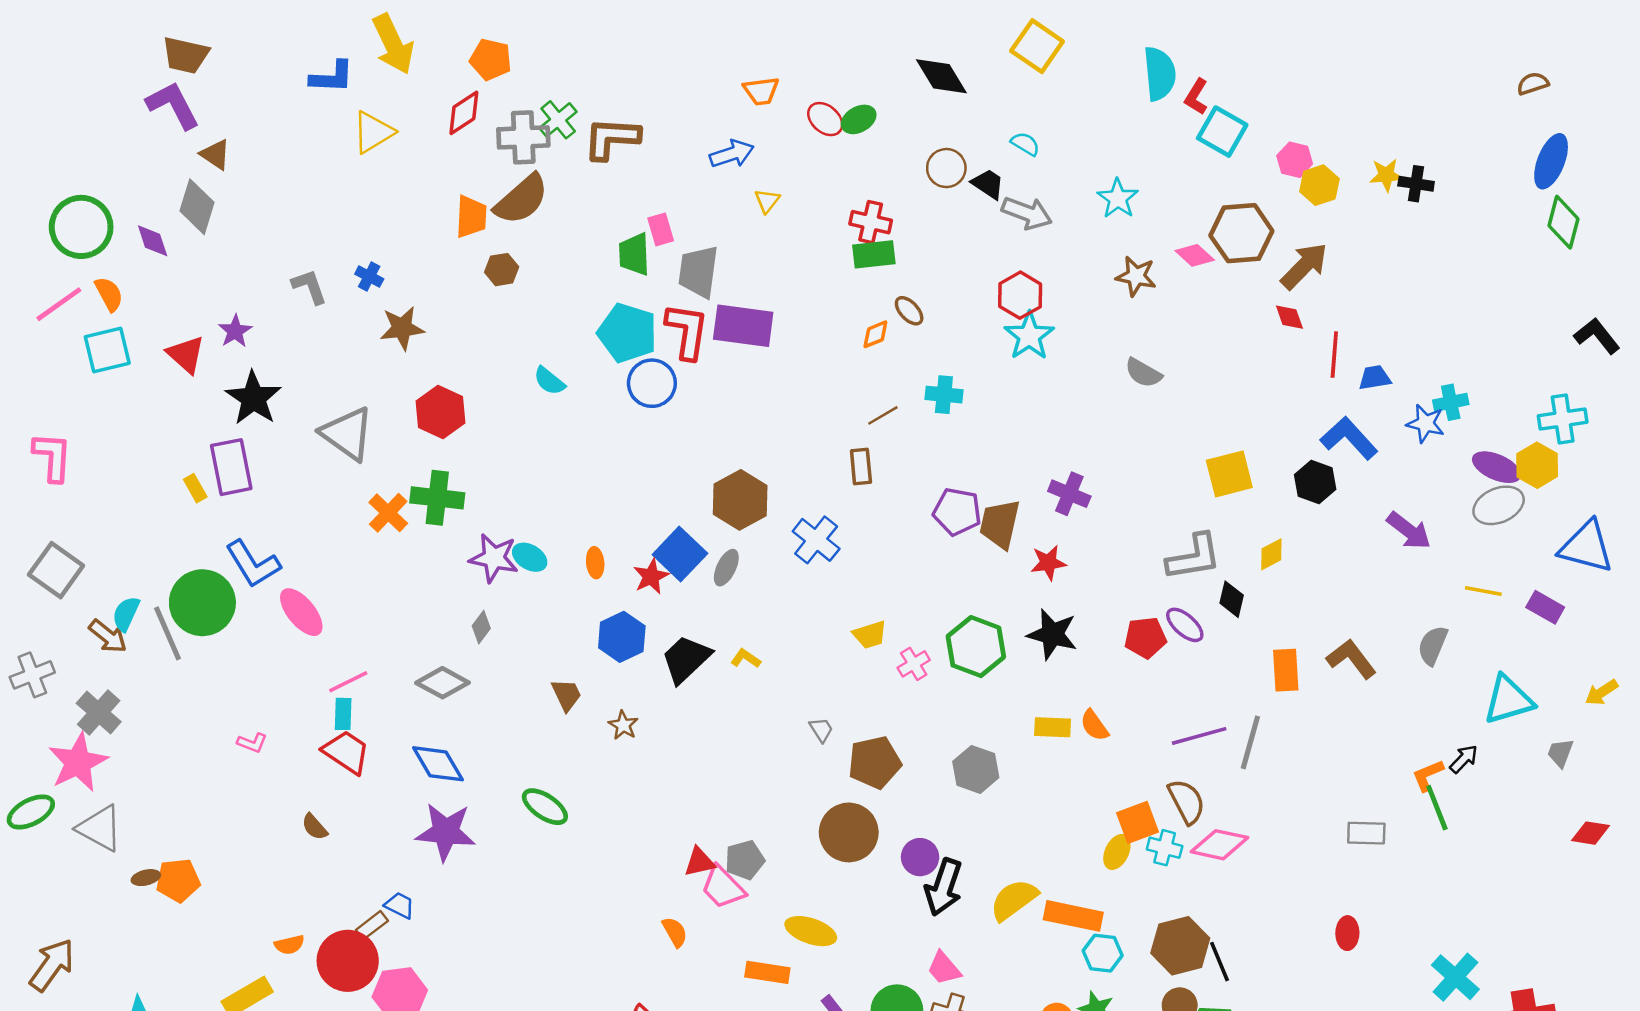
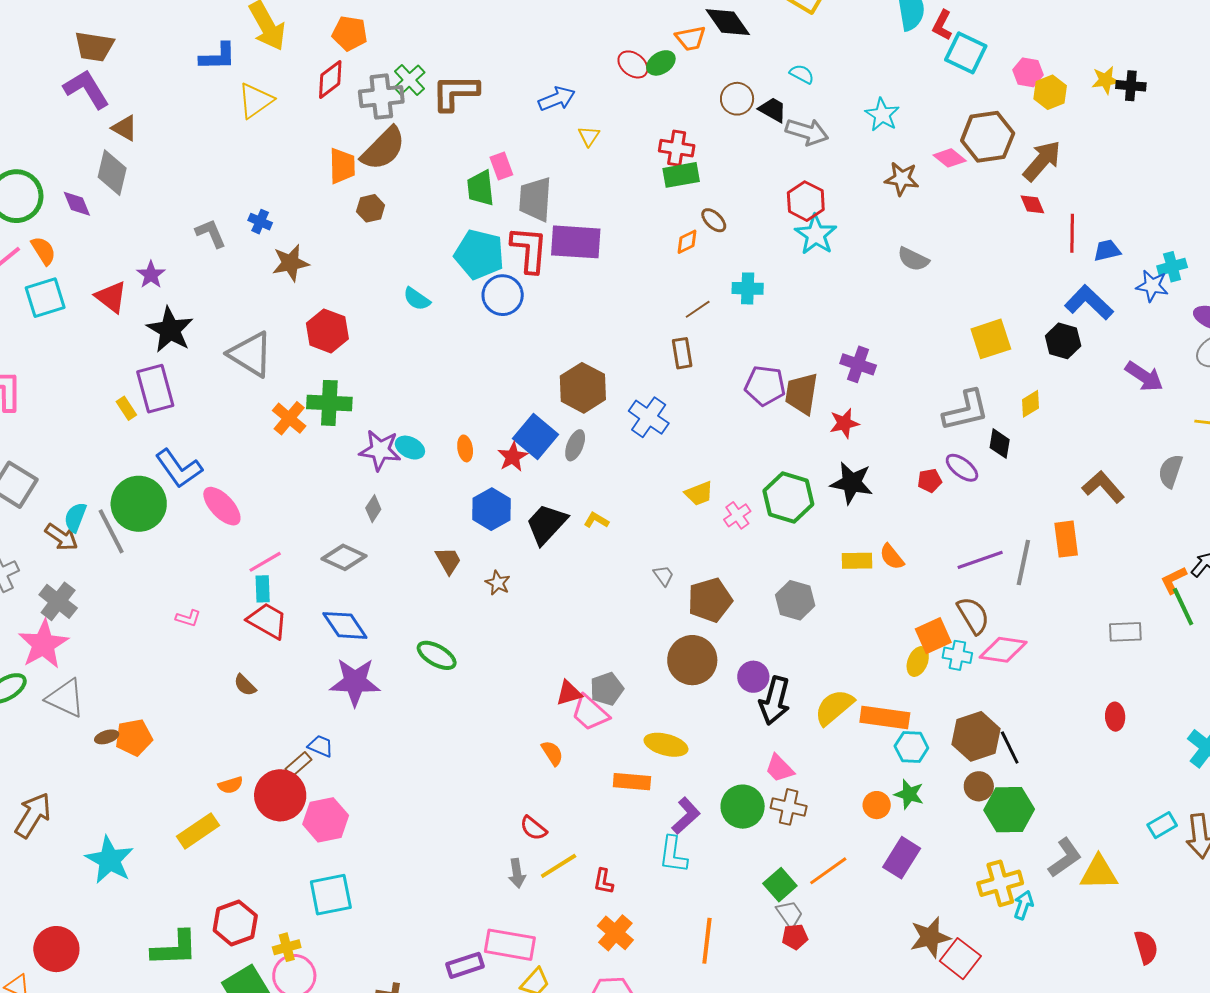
orange trapezoid: (761, 91) -> (691, 38), moved
red pentagon: (1145, 638) -> (930, 481), size x0.7
orange rectangle: (1286, 670) -> (1066, 539), moved

